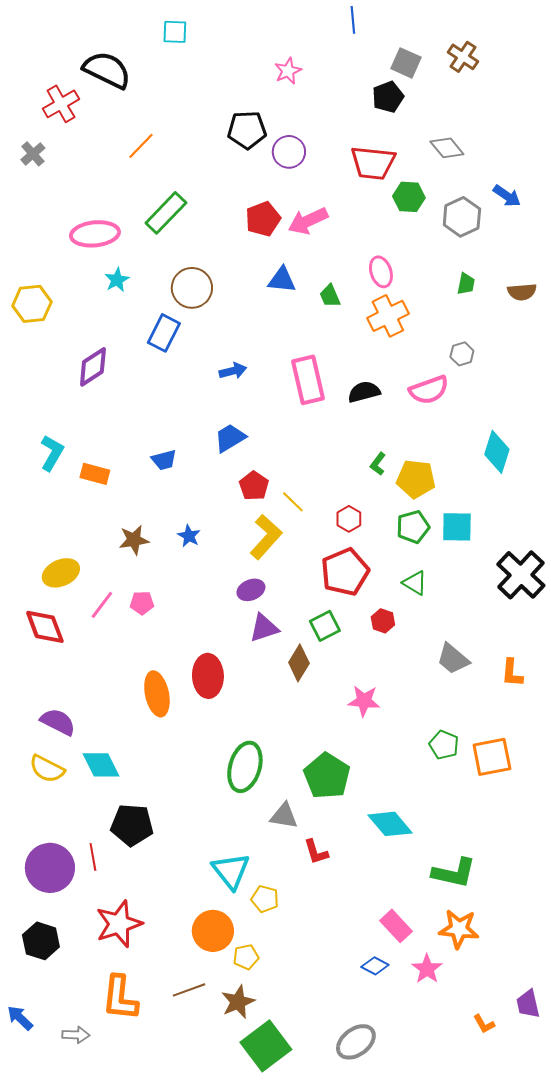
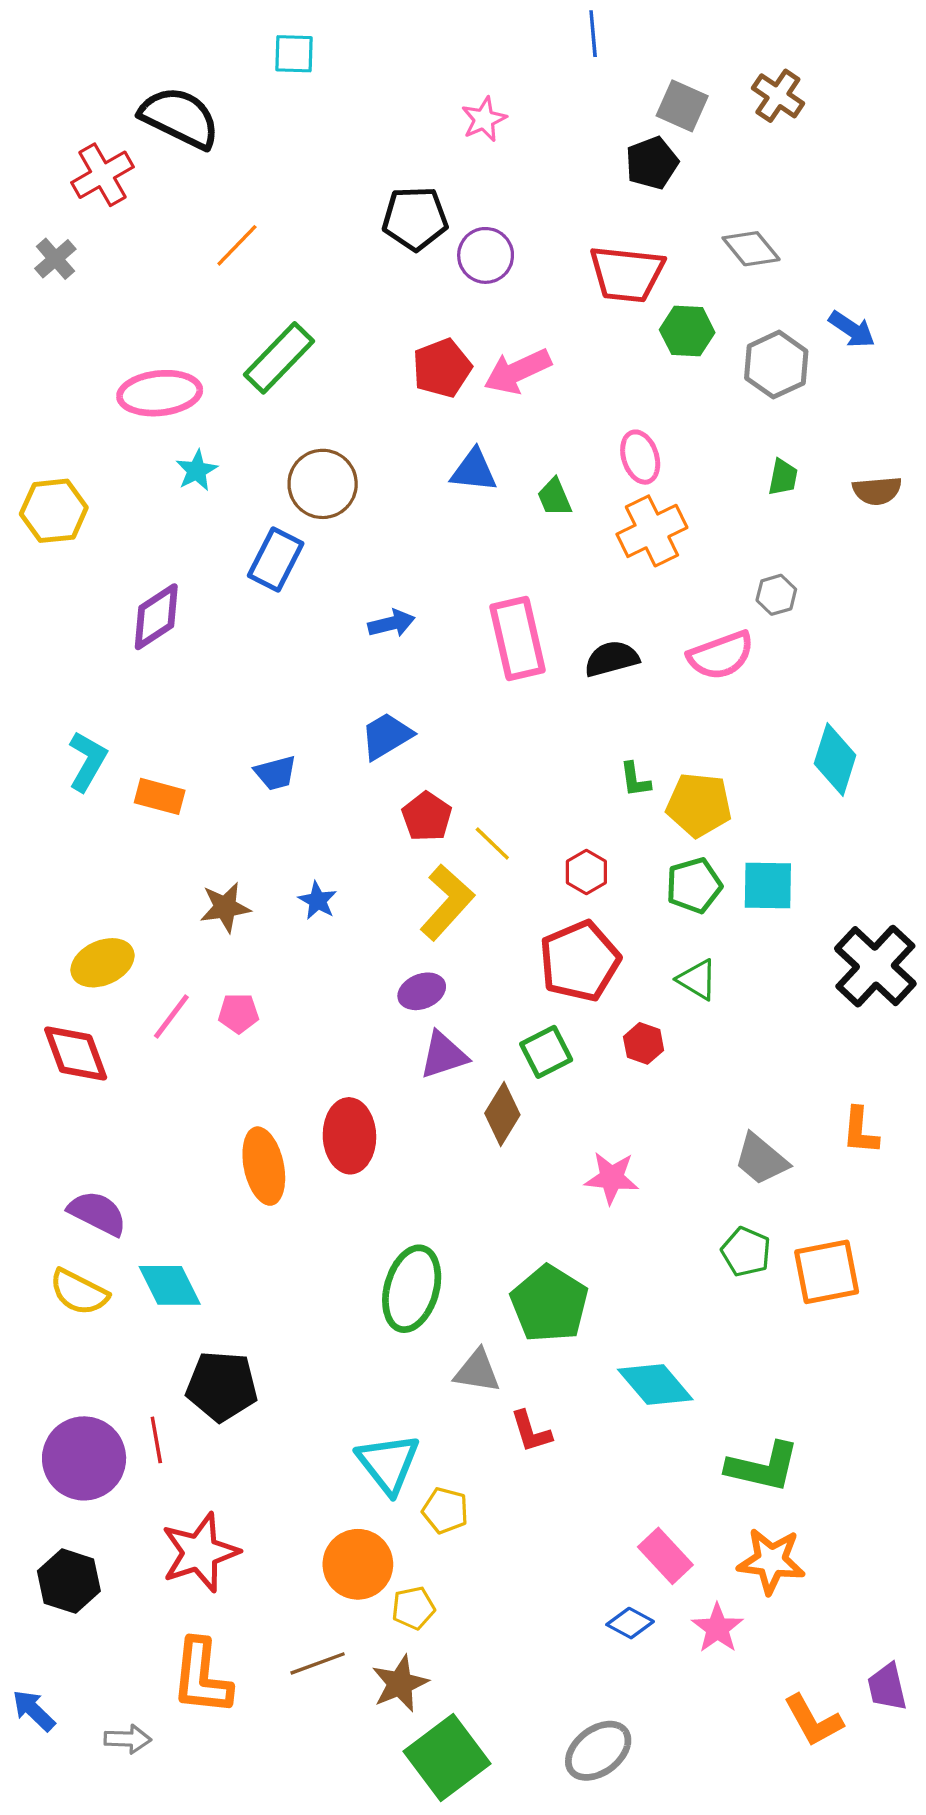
green L-shape: (378, 464) -> (635, 780), turned -45
gray trapezoid: (453, 659) -> (761, 1159), moved
orange L-shape: (484, 1024) -> (813, 1721), size x1.6

